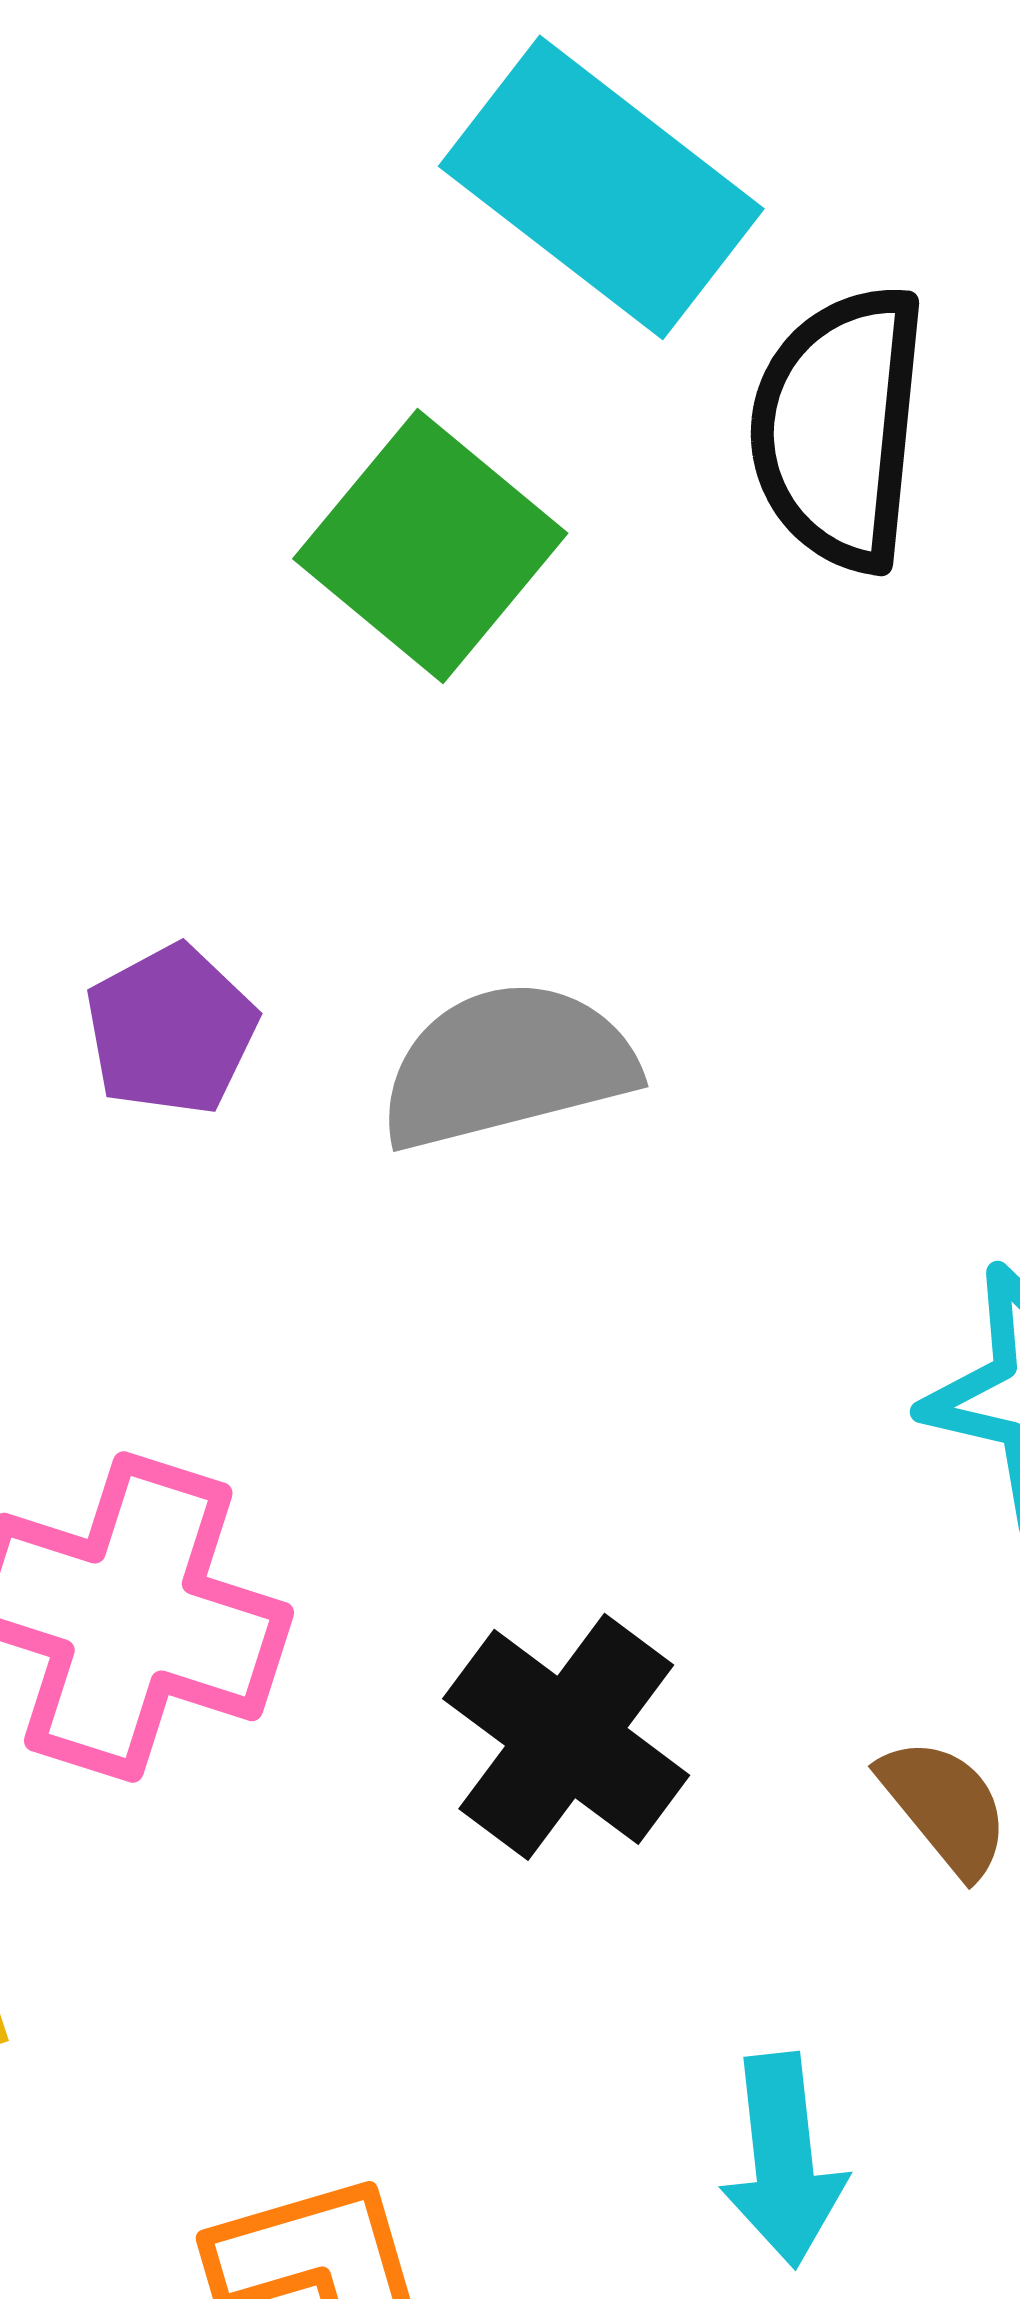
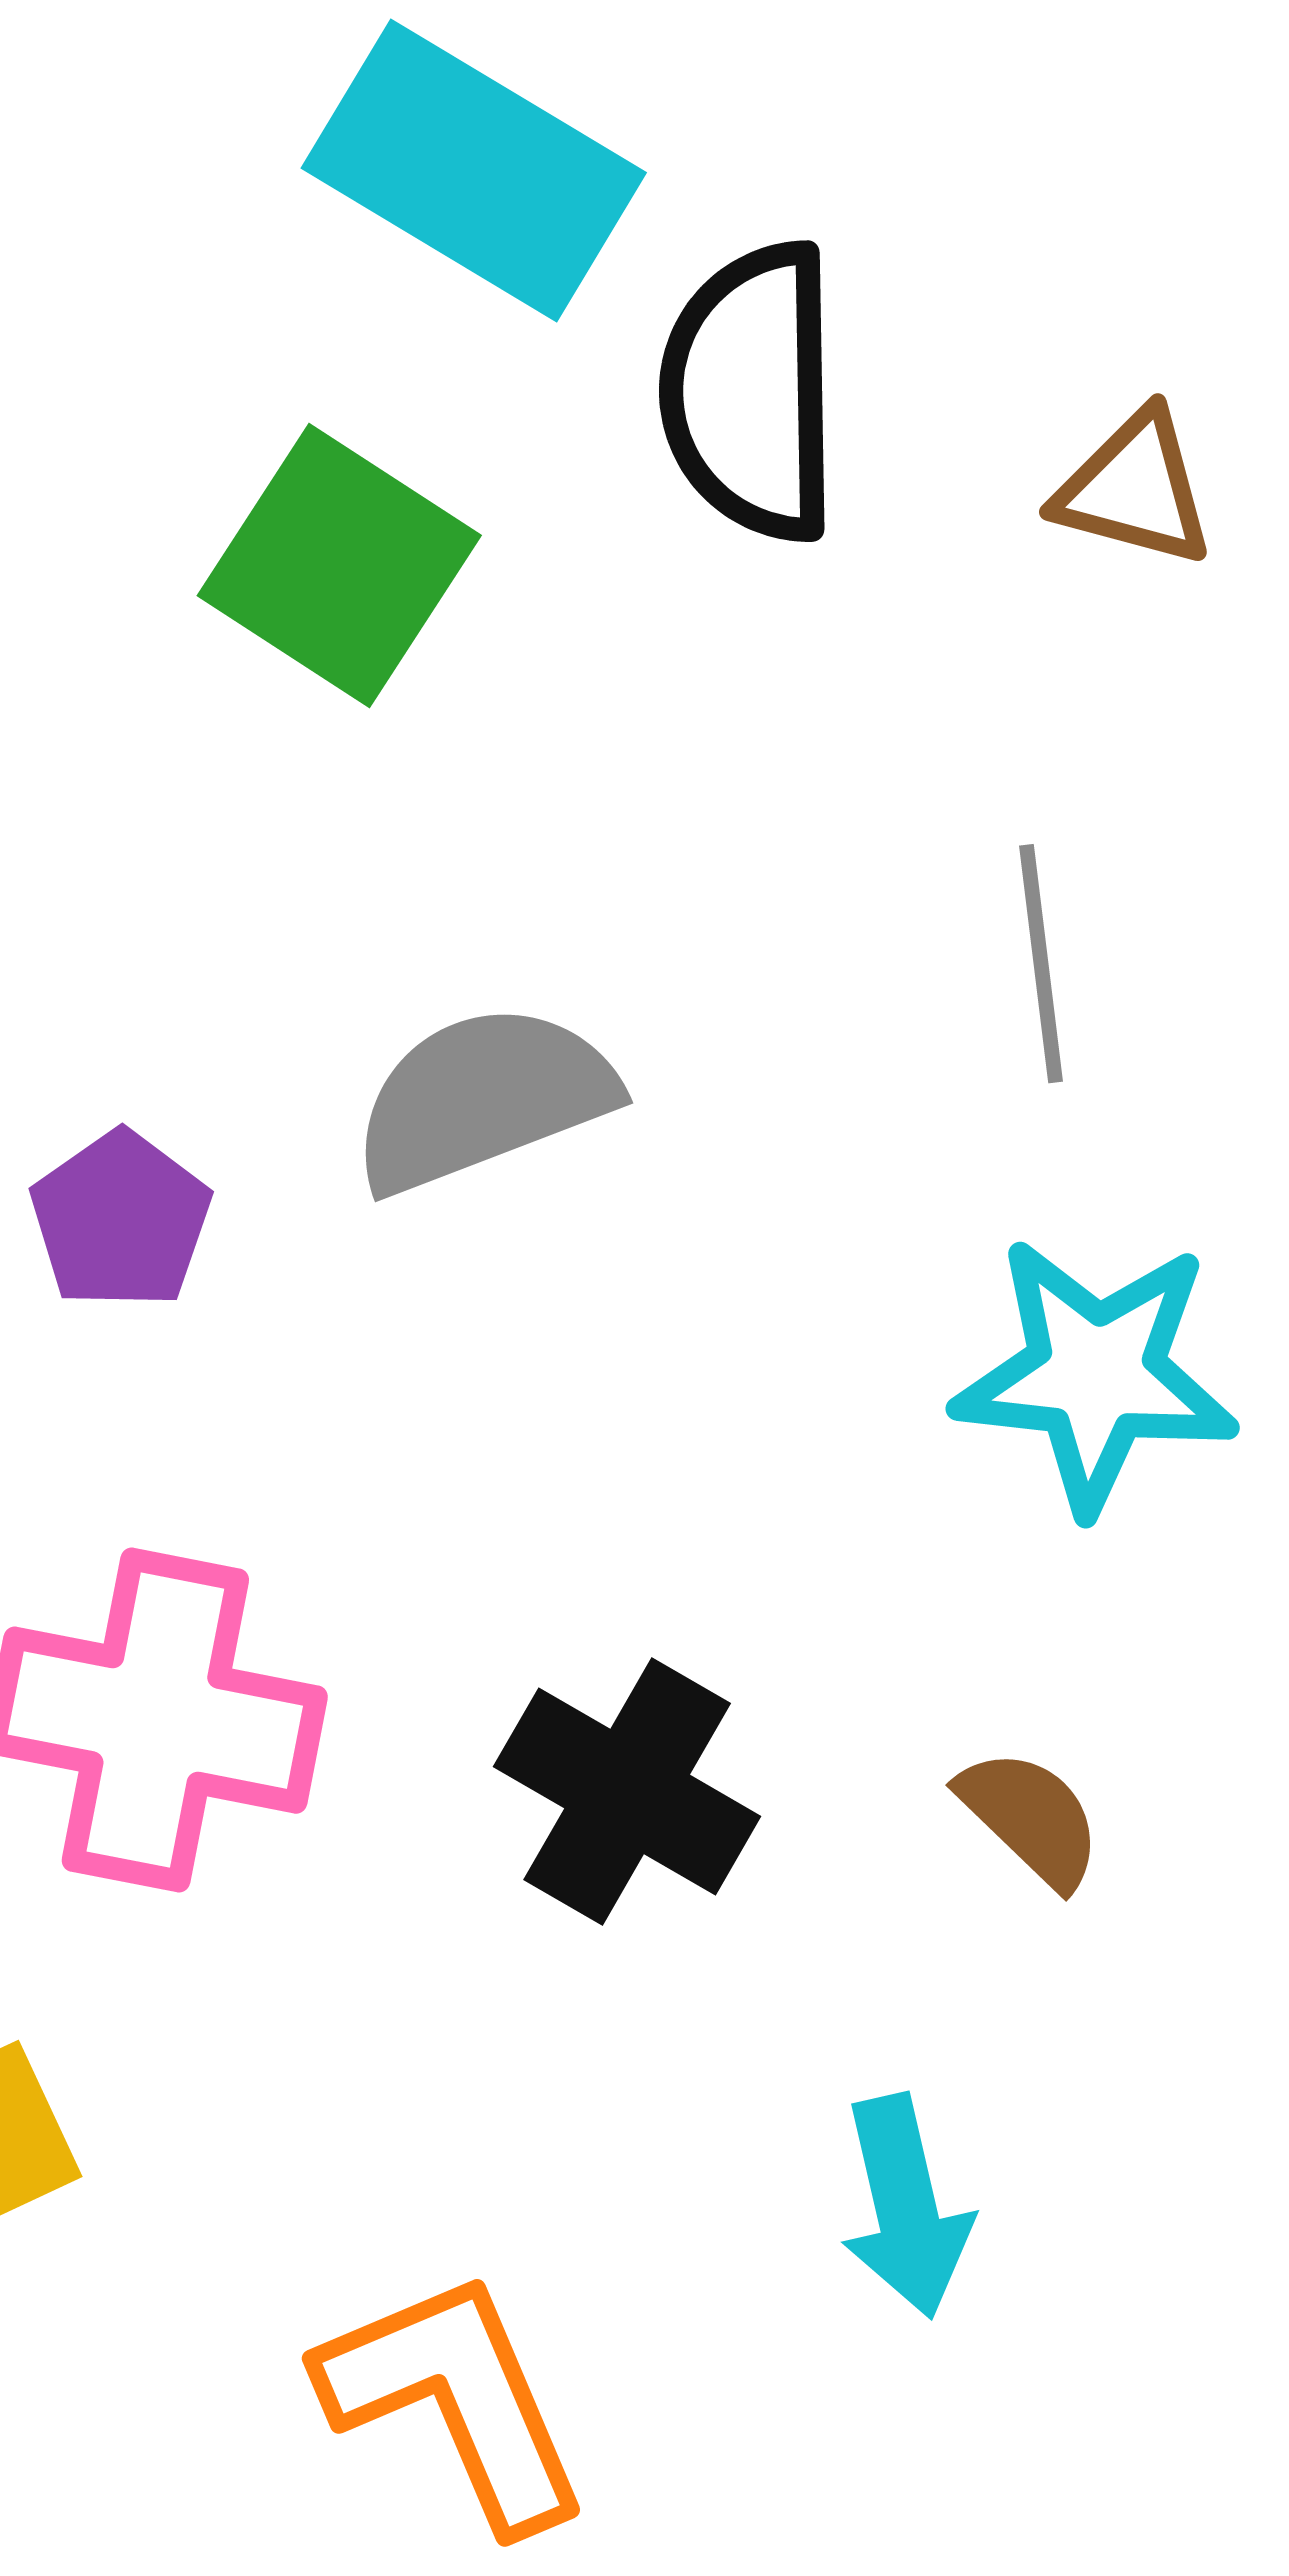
purple pentagon: (171, 1030) -> (121, 1220), moved

